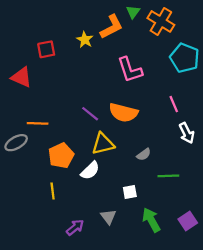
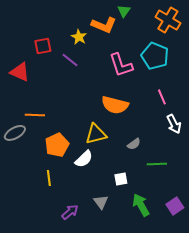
orange cross: (161, 21) -> (168, 20), moved
orange L-shape: (112, 27) -> (104, 25), turned 50
cyan pentagon: (185, 58) -> (155, 56), moved
purple line: (90, 114) -> (70, 60), moved

